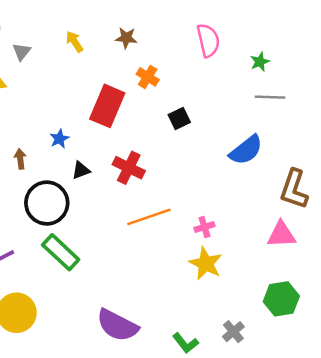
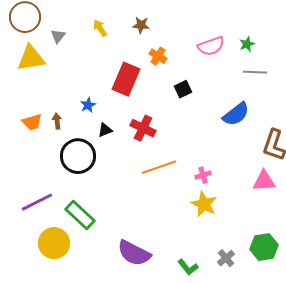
pink semicircle: (208, 40) -> (211, 46), moved, turned 84
green rectangle: (61, 252) -> (80, 215), moved
green hexagon: (281, 299) -> (264, 247), moved

